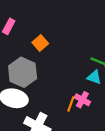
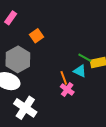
orange line: (71, 104) -> (64, 78), moved, turned -48

